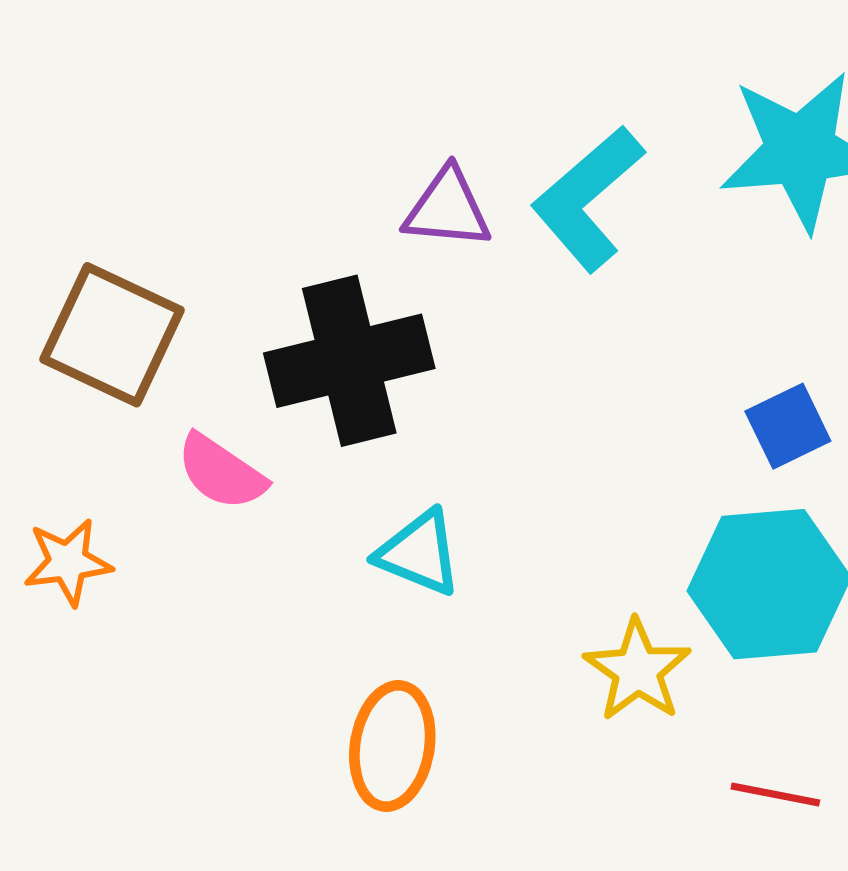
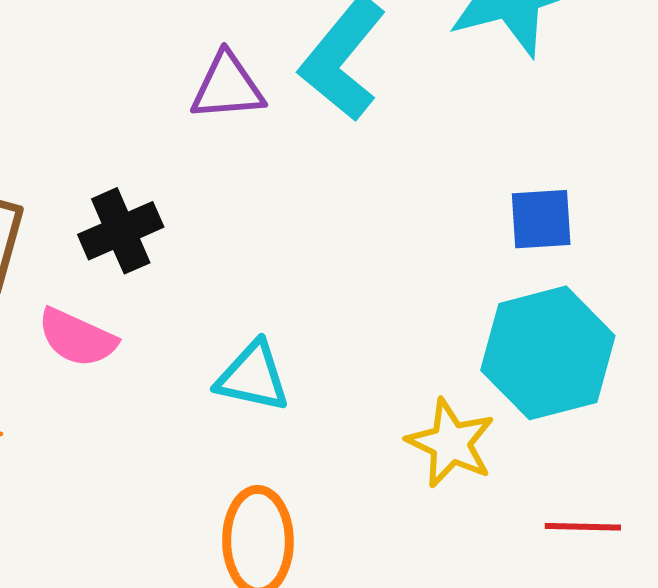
black cross: (349, 361) -> (121, 231), moved, size x0.6
blue square: (788, 426) -> (541, 219), turned 32

